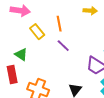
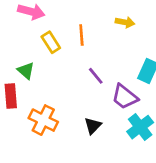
purple line: (63, 46) -> (96, 76), moved

